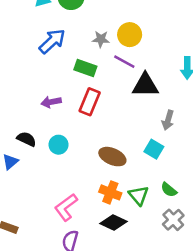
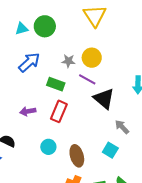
black triangle: (145, 85) -> (104, 99), turned 40
gray arrow: (168, 120) -> (122, 127), turned 119
cyan circle: (58, 145) -> (48, 147), moved
brown ellipse: (112, 157) -> (77, 156), turned 50

